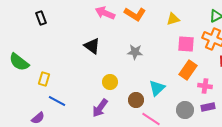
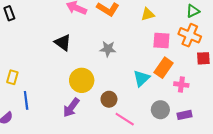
yellow circle: (110, 82) -> (82, 80), size x1.5
cyan triangle: (157, 88) -> (141, 78), moved
blue line: (57, 101) -> (26, 100), turned 54
purple rectangle: (208, 107) -> (184, 115), moved

